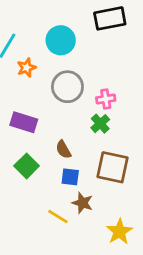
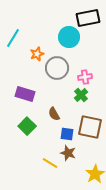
cyan circle: (61, 40) -> (69, 37), moved
orange star: (27, 68) -> (37, 54), moved
blue square: (70, 177) -> (67, 134), moved

